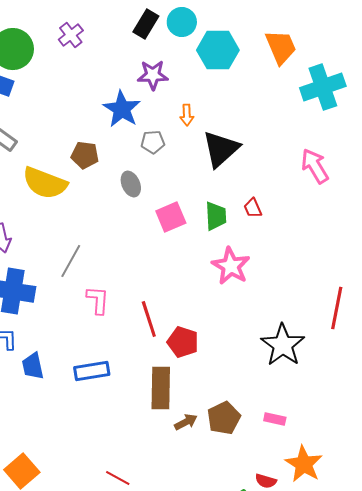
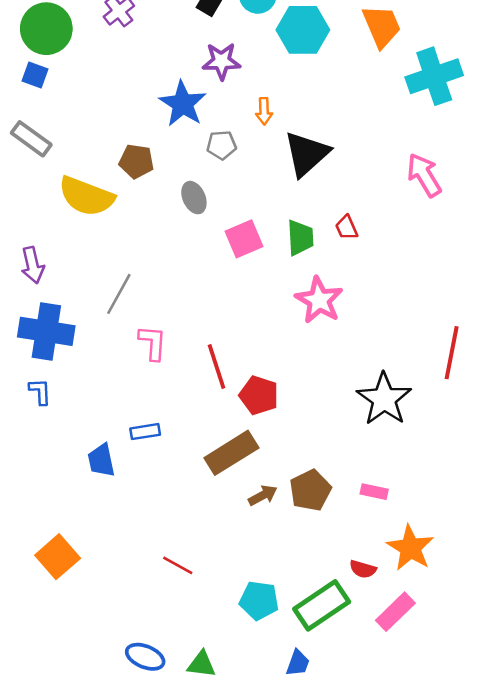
blue trapezoid: (33, 366) -> (101, 460), moved
blue rectangle: (92, 371) -> (145, 432), size x0.7
brown rectangle: (161, 388) -> (231, 453), turned 57

